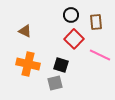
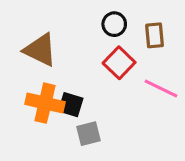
brown triangle: (25, 31) -> (40, 50), size x1.6
black square: (61, 65) -> (71, 105), moved

